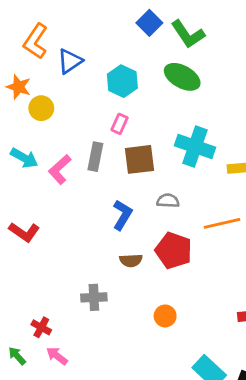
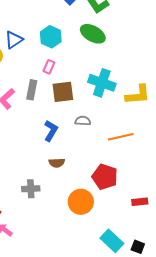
blue triangle: (70, 61) -> (14, 40), moved
red pentagon: (174, 250) -> (105, 177), moved
orange circle: (165, 316) -> (81, 202), size x1.6

